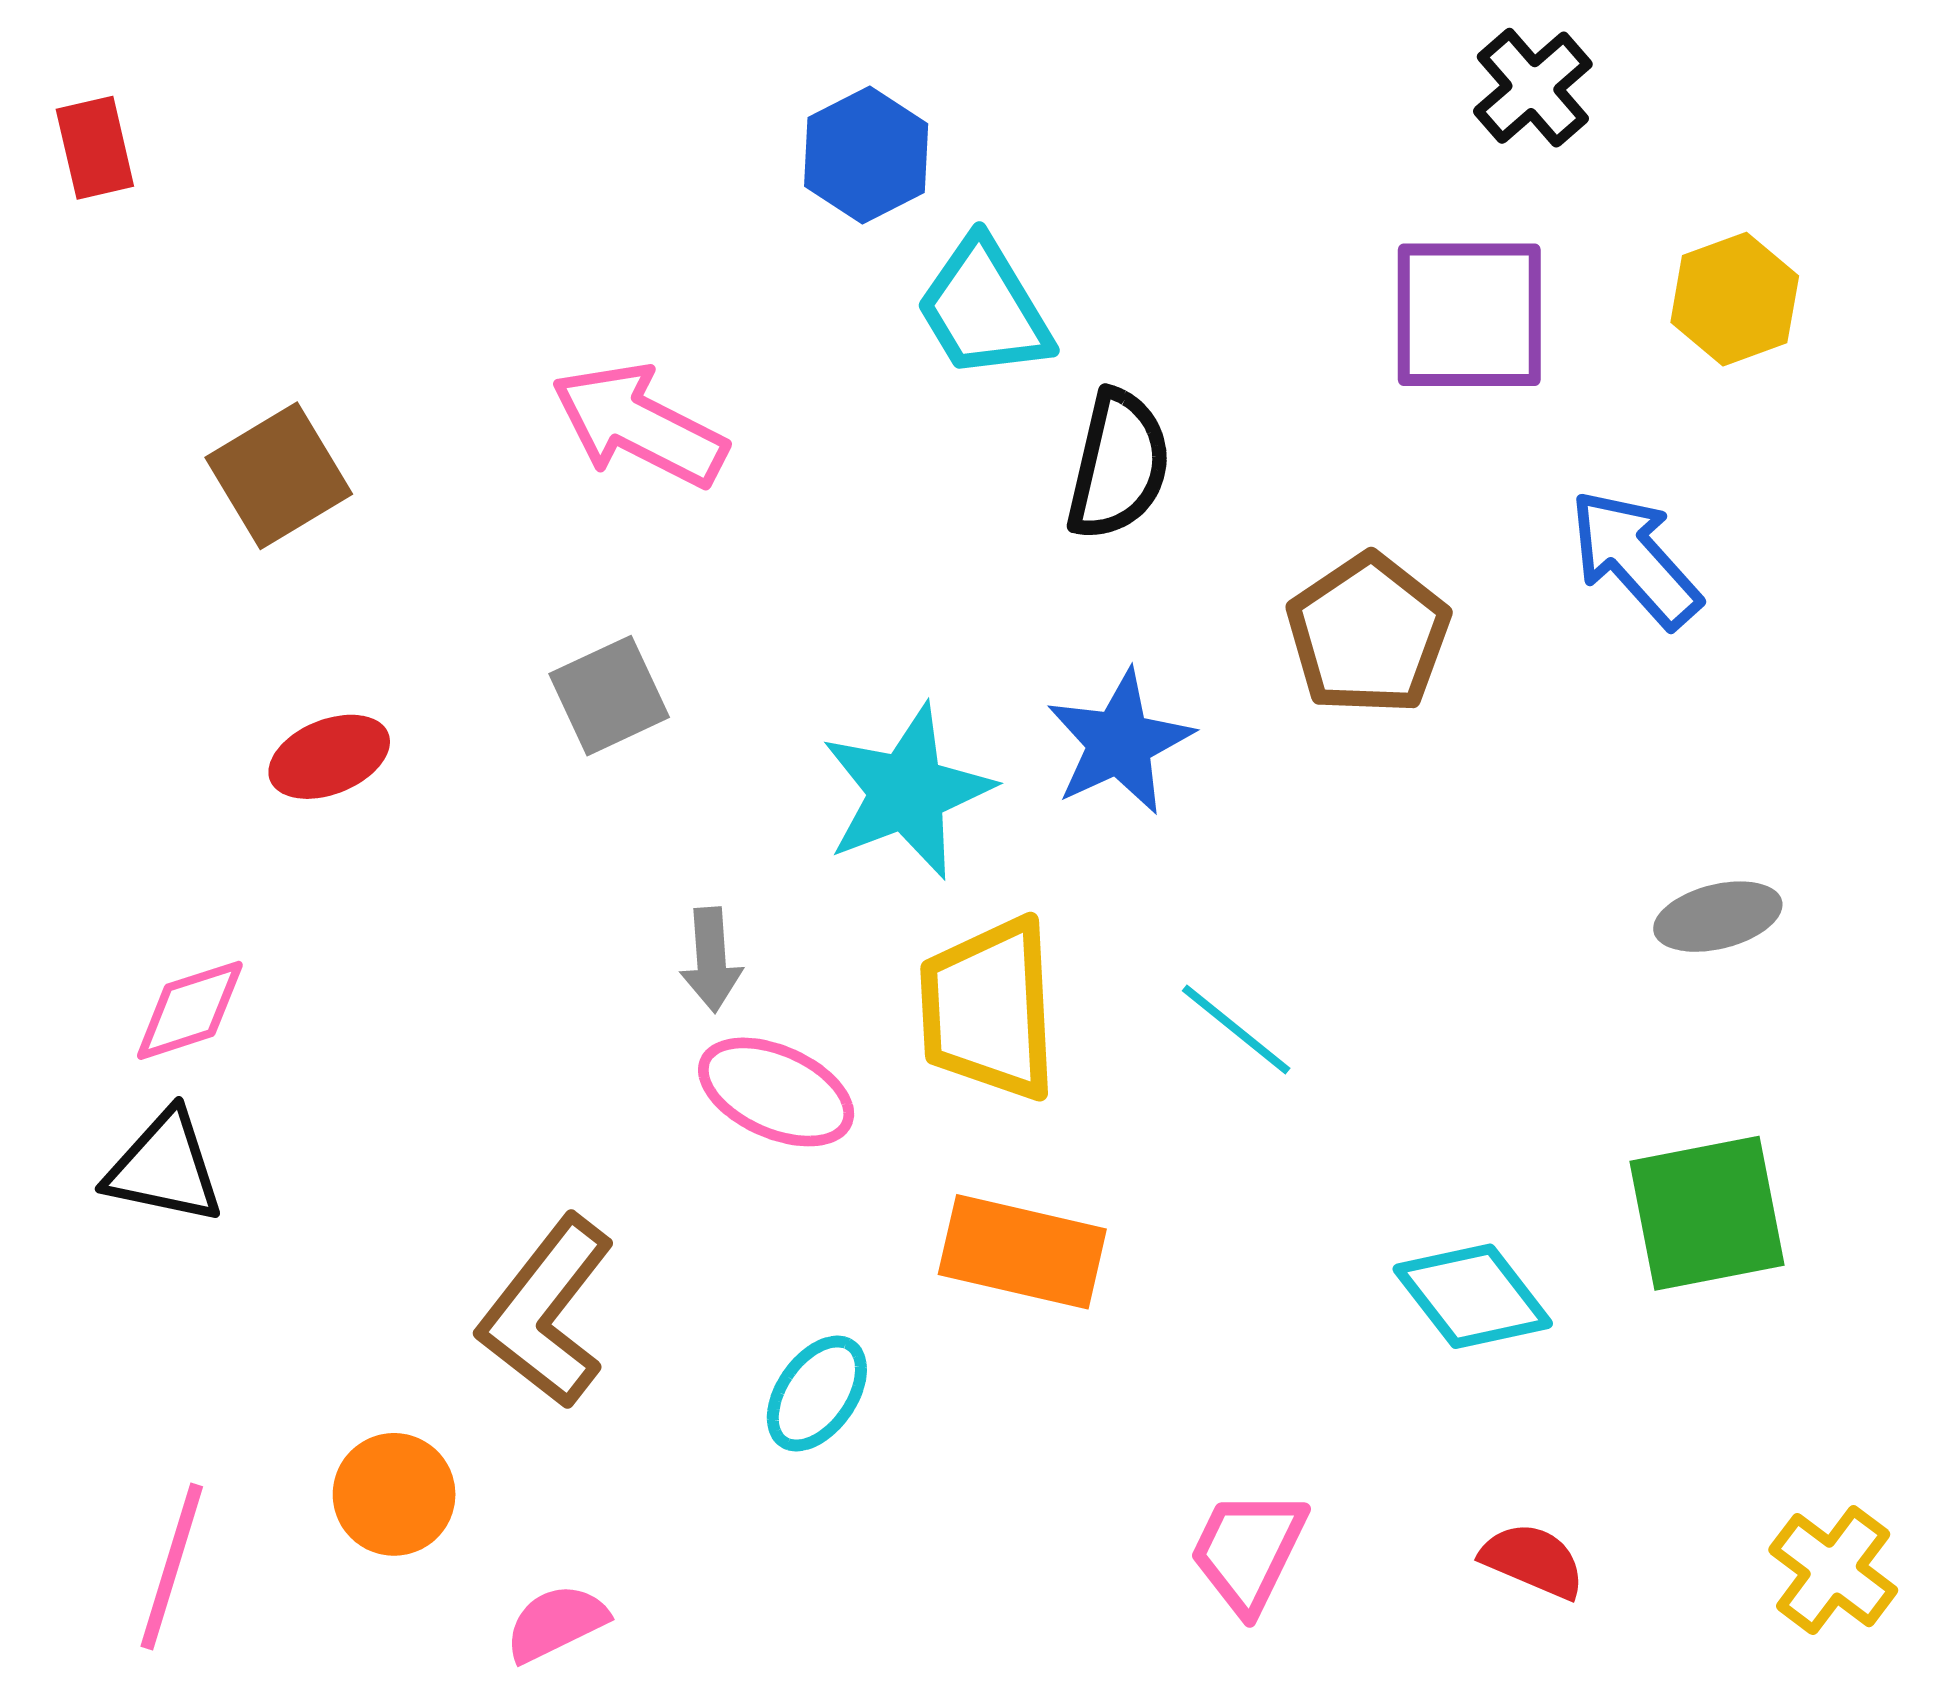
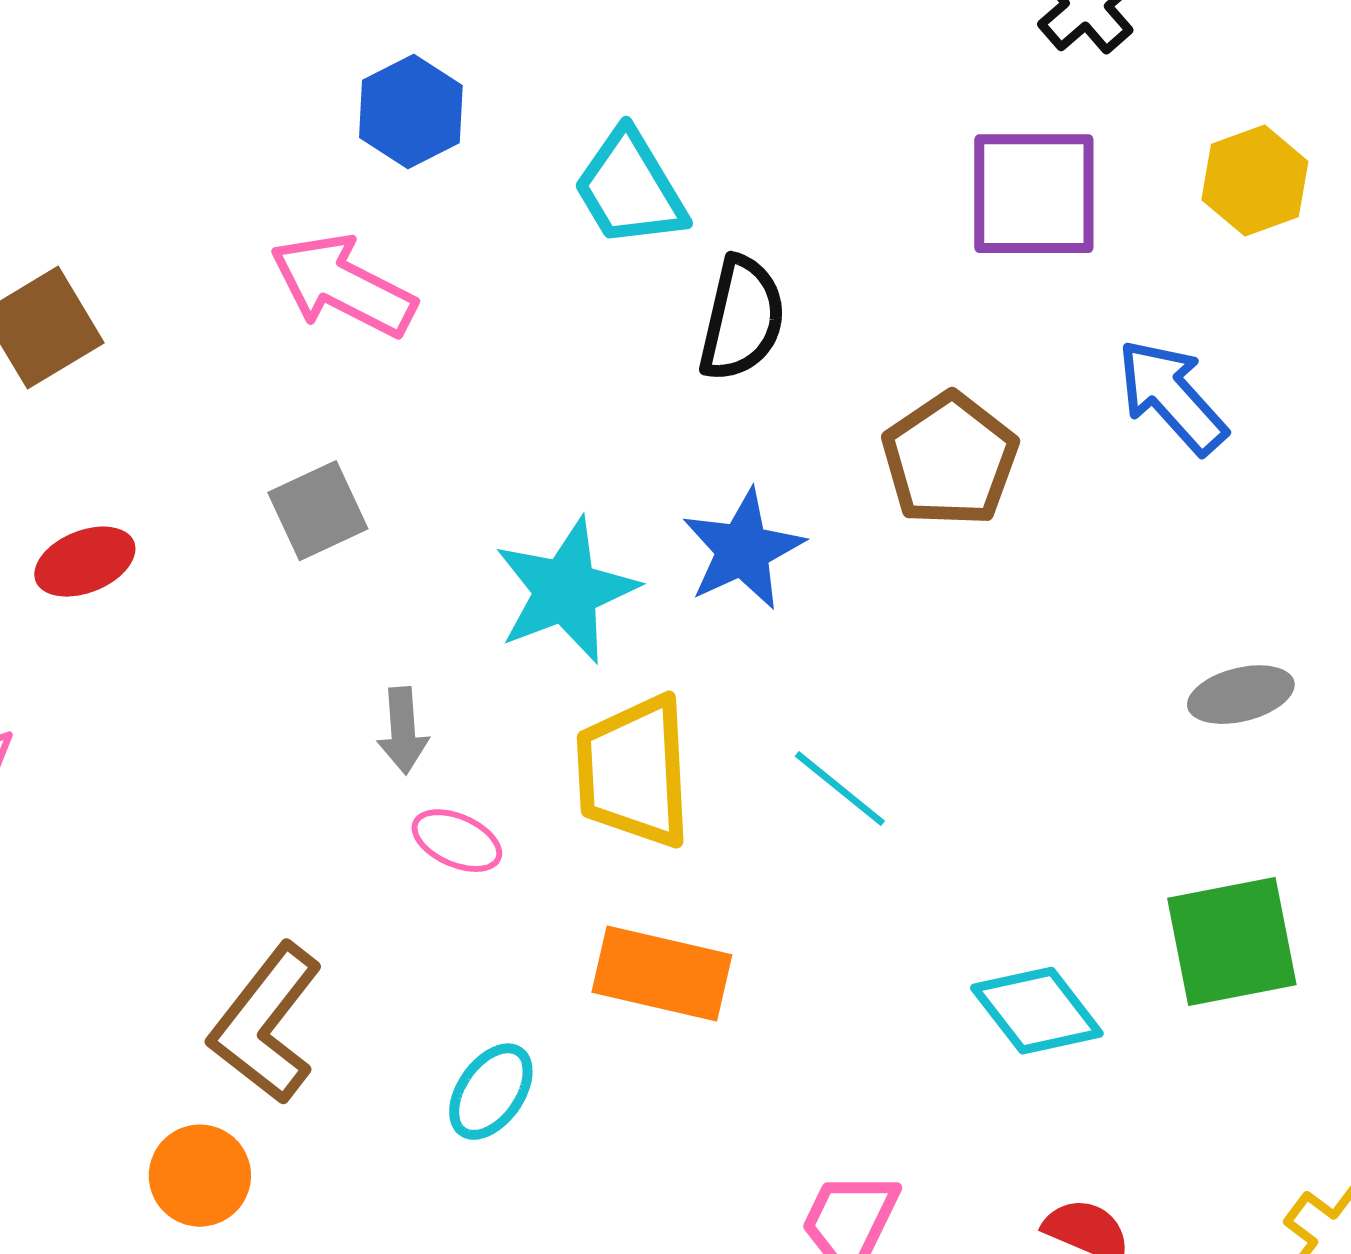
blue hexagon: (866, 155) -> (411, 112), moved
pink ellipse: (776, 1092) -> (457, 841), size x0.7
orange circle: (394, 1494) -> (200, 1176), moved

